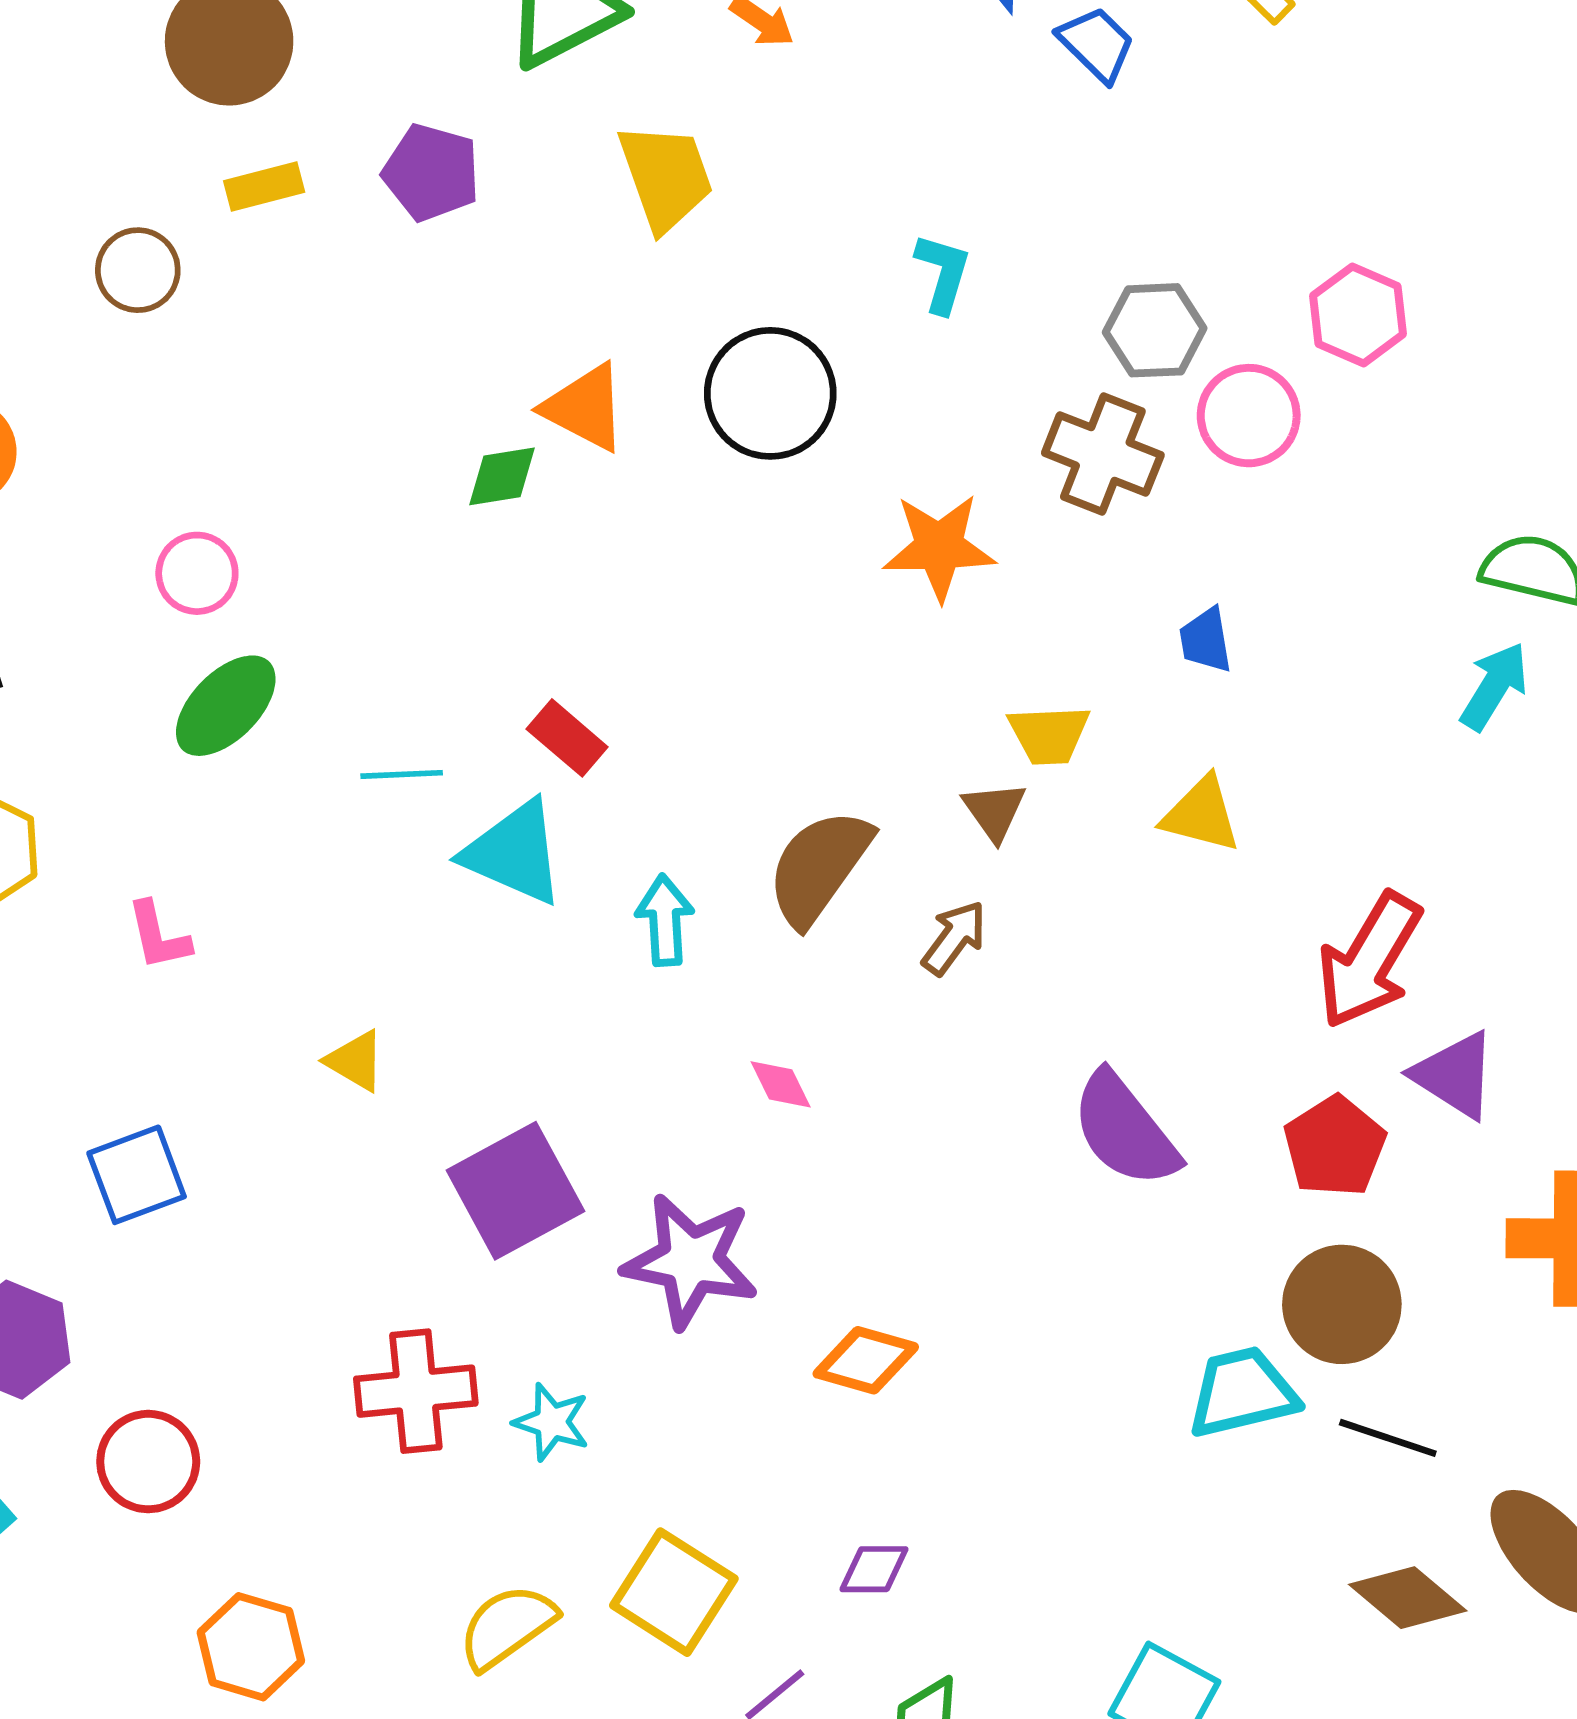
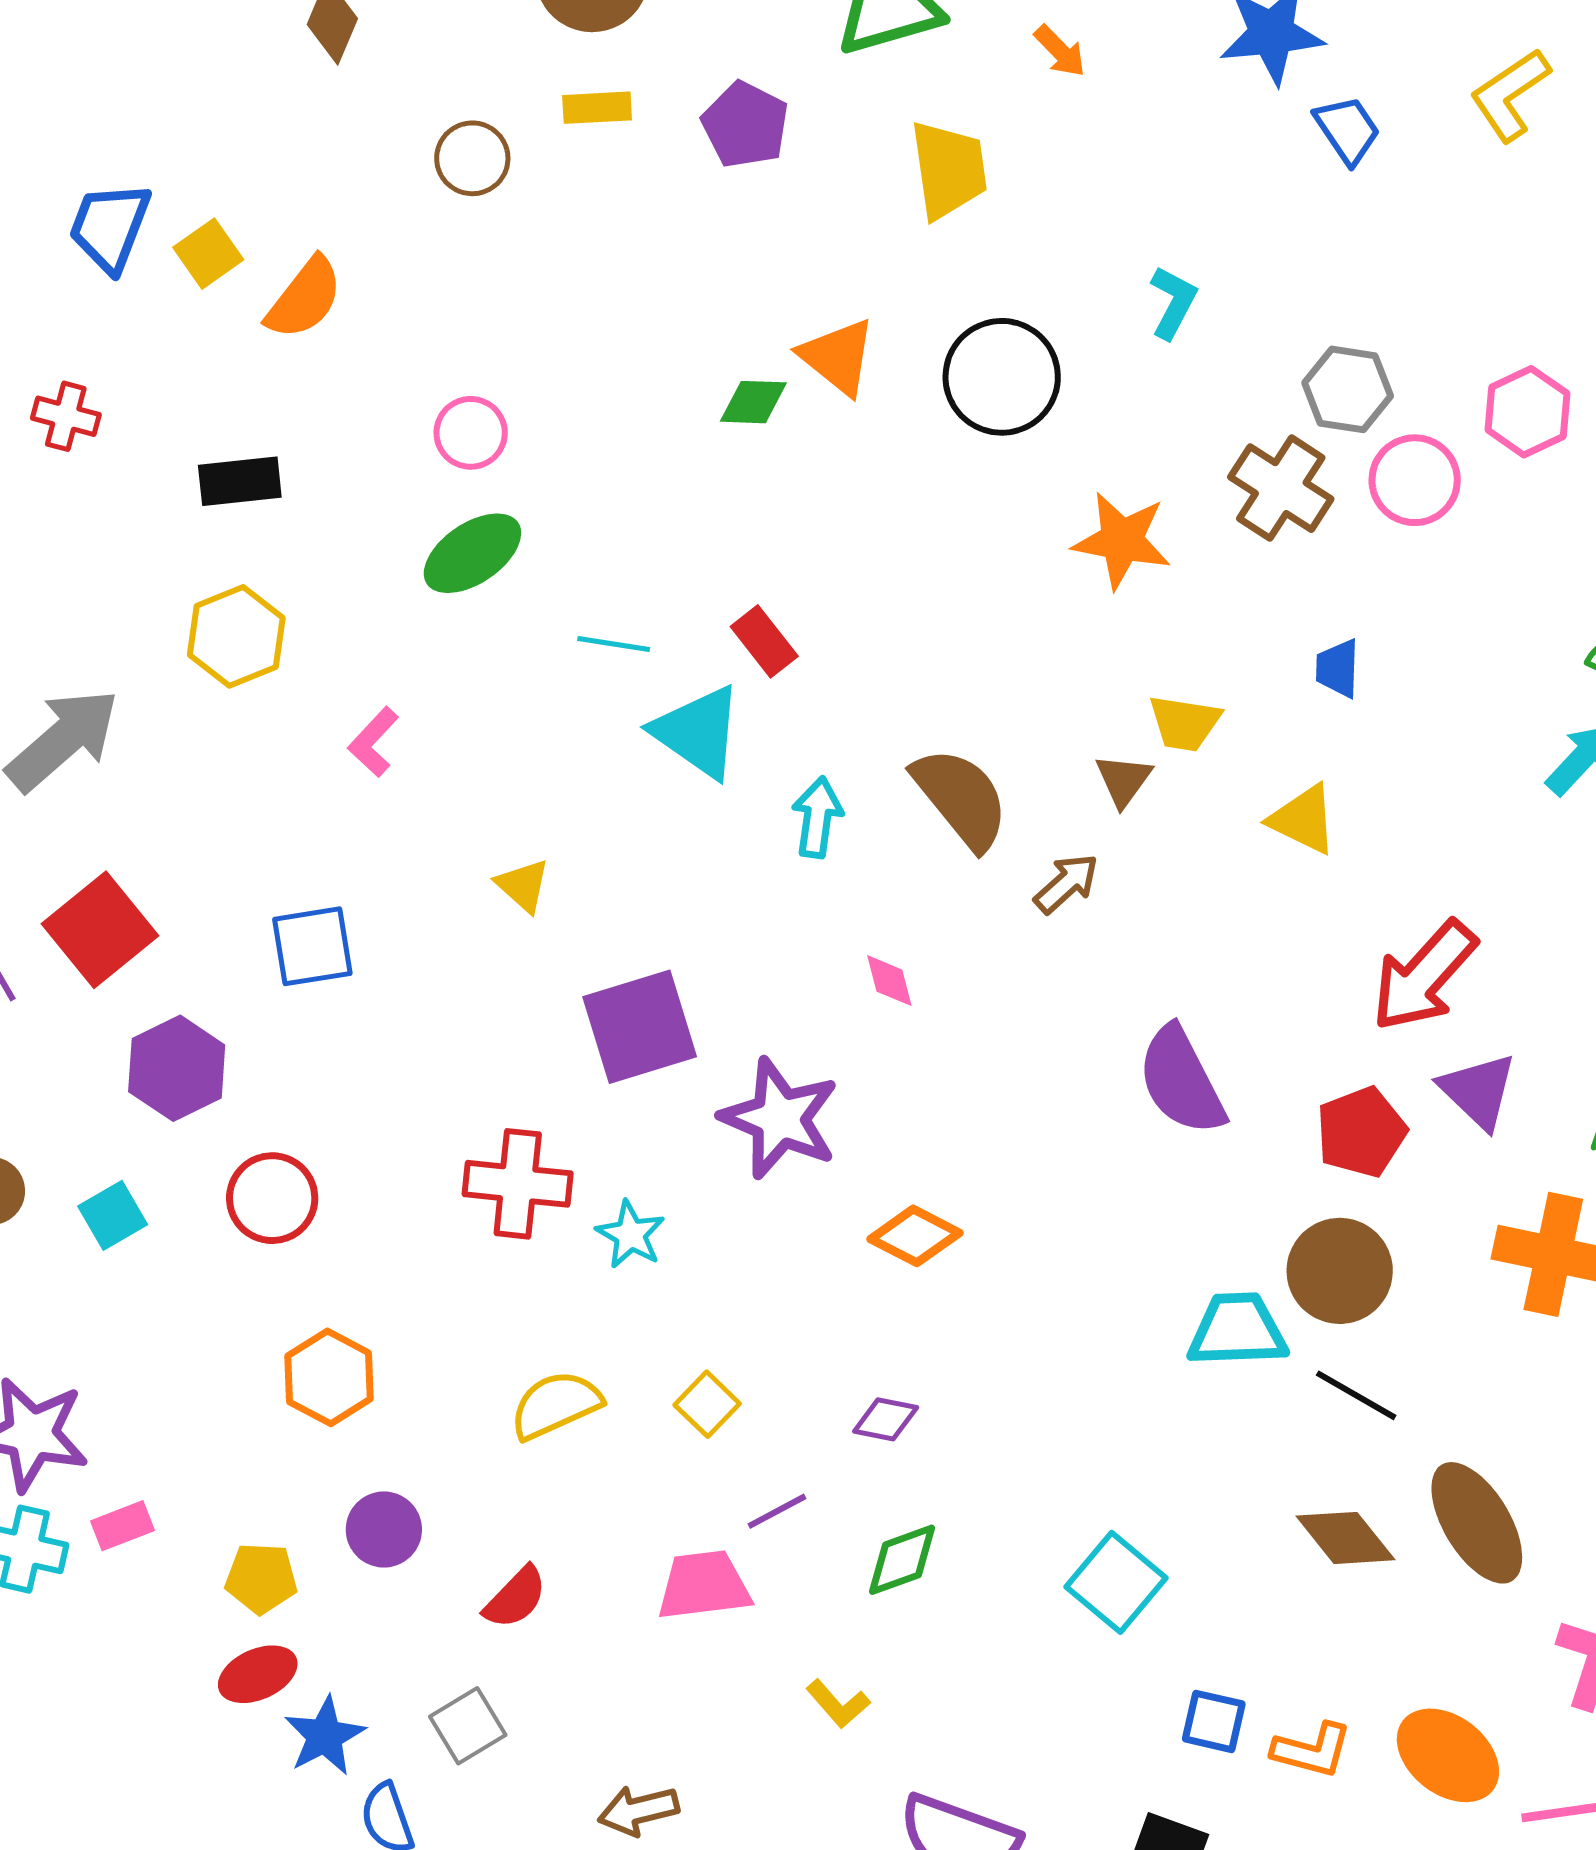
brown semicircle: (819, 867) -> (961, 798), turned 94
pink L-shape: (158, 936) -> (373, 742), turned 44
yellow square: (674, 1592) -> (707, 1404), size x0.6

